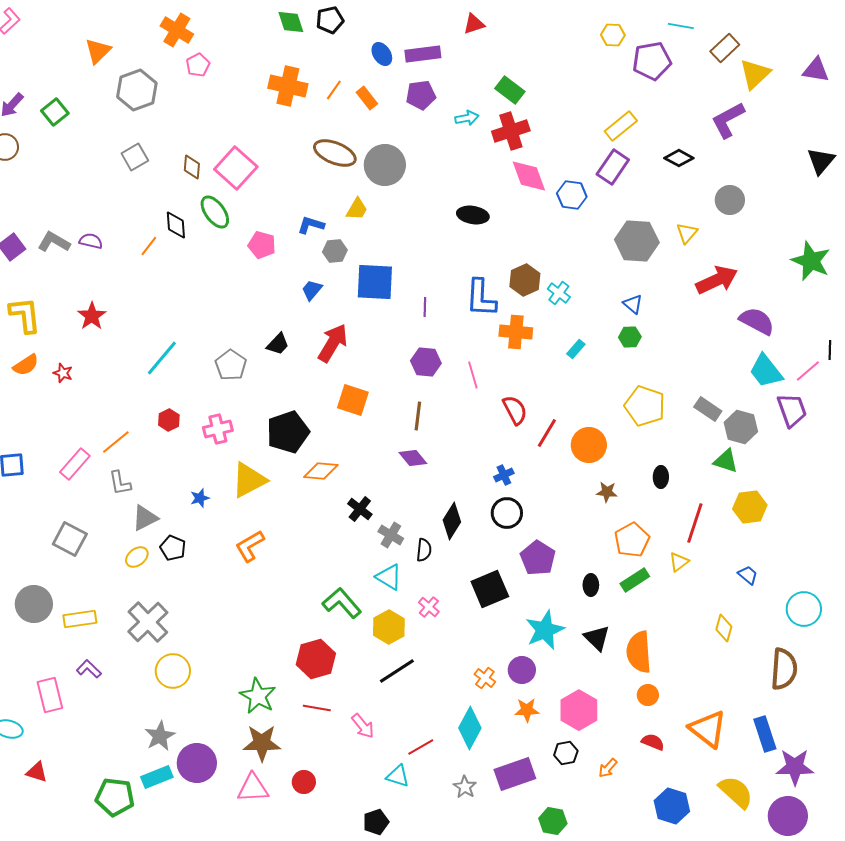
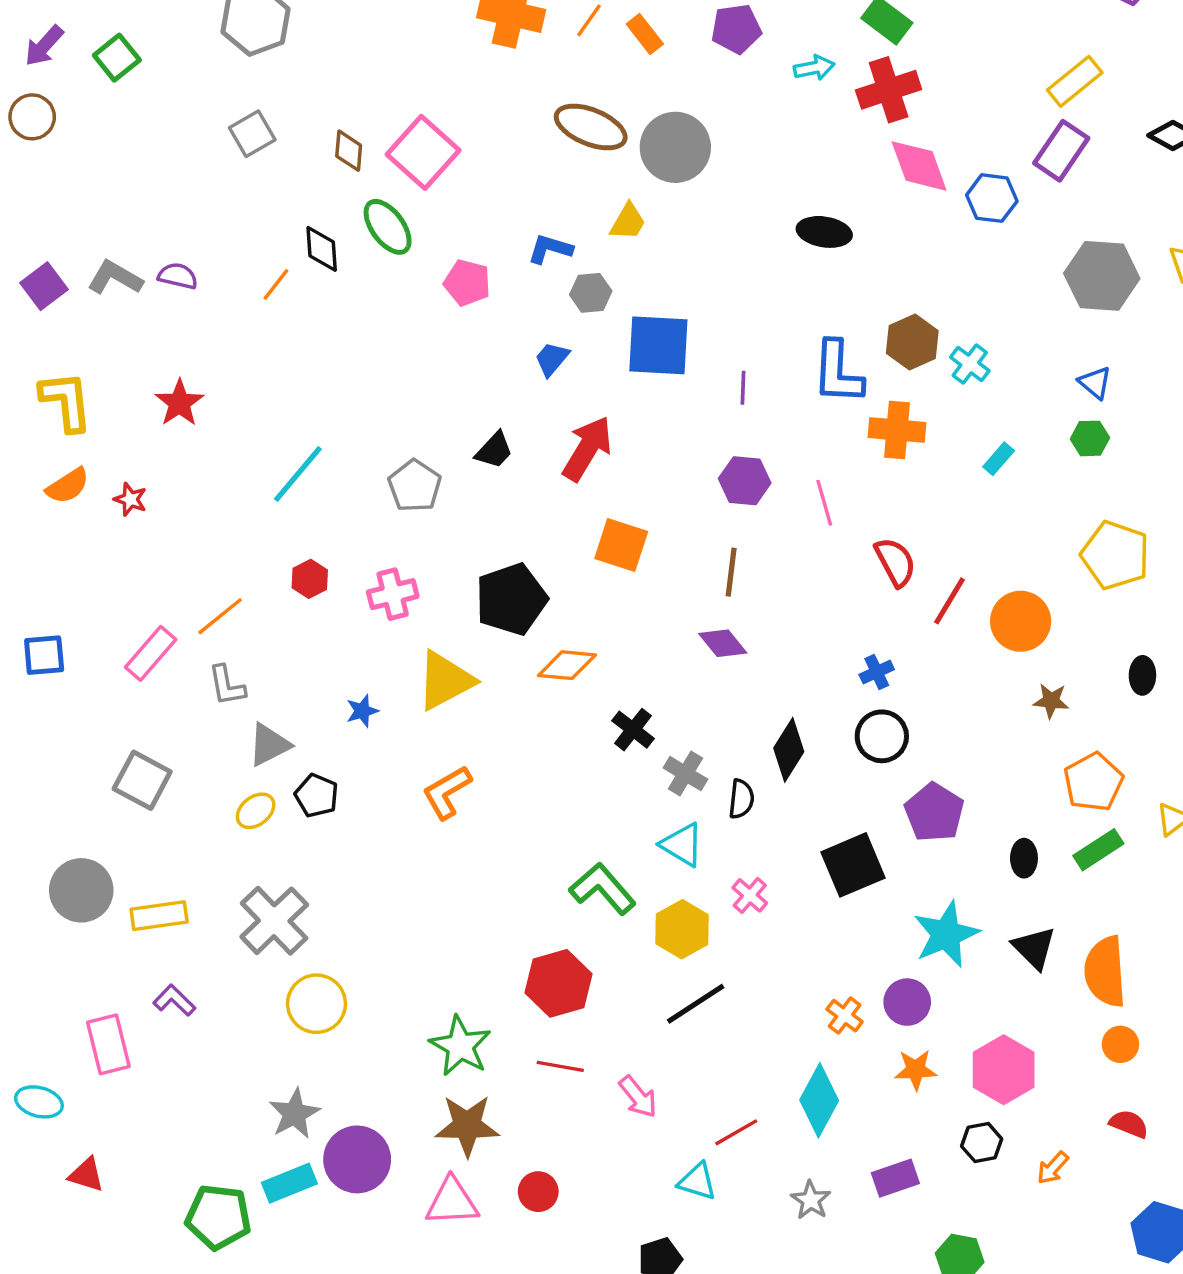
purple rectangle: (515, 774) -> (895, 1178), size x0.7

